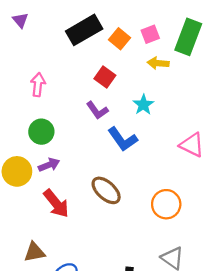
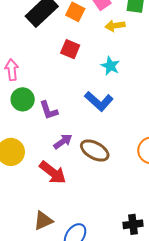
purple L-shape: (97, 110) -> (49, 110), moved, turned 30
green circle: (41, 132) -> (23, 99), moved
purple arrow: (49, 165) -> (63, 141), moved

